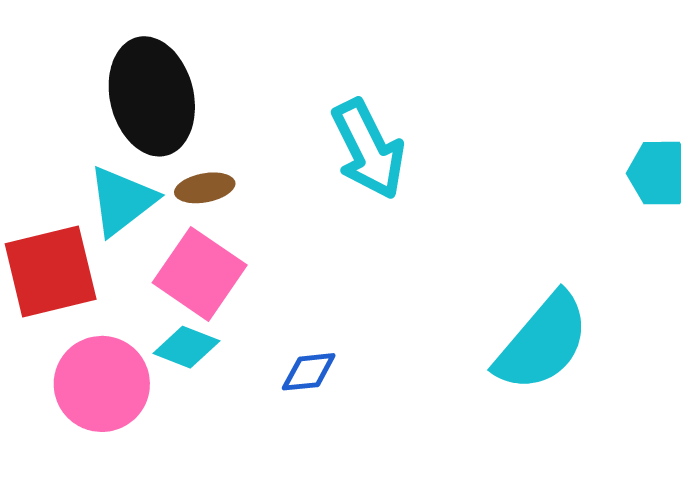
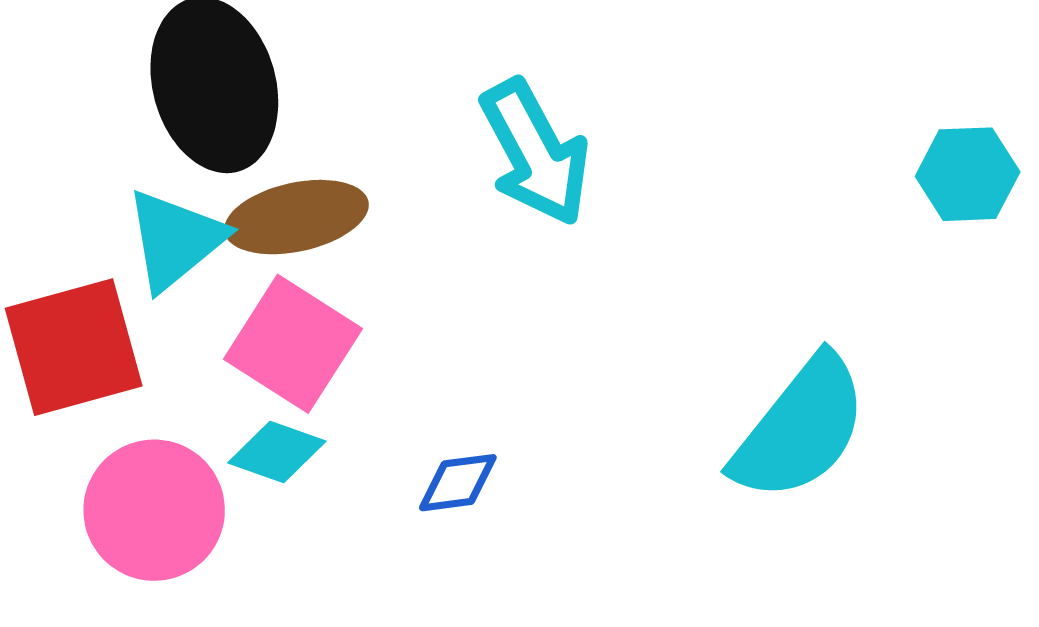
brown ellipse: (205, 188) -> (296, 217), size x1.6

